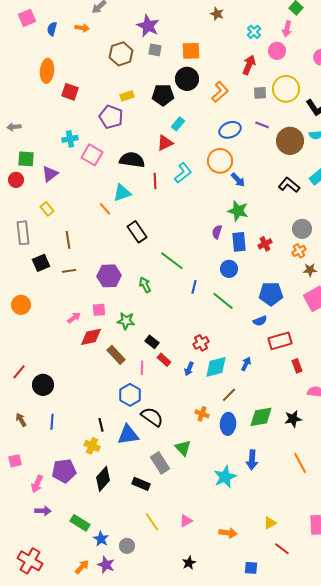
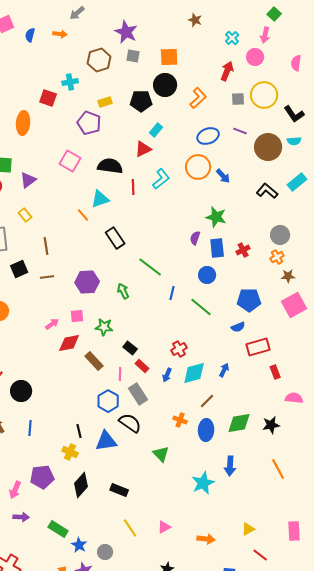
orange ellipse: (47, 71) -> (23, 123), moved
cyan cross: (70, 139) -> (70, 82), moved
blue arrow: (238, 180) -> (223, 176), moved
gray rectangle: (160, 463) -> (138, 394), moved

